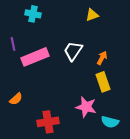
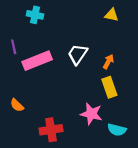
yellow triangle: (92, 15) -> (112, 15), moved, turned 32
orange semicircle: (16, 99) -> (17, 105), turned 88

